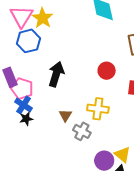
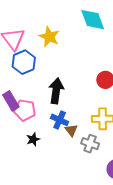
yellow star: (43, 18) -> (49, 37), moved
blue cross: (23, 105) -> (60, 120), moved

